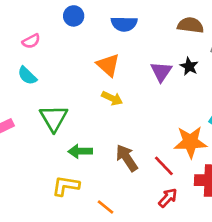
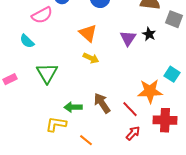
pink semicircle: (31, 41) -> (42, 15), moved, size x1.5
green arrow: (80, 151) -> (73, 107), moved

